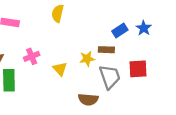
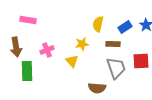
yellow semicircle: (58, 13) -> (98, 24), moved
yellow star: (87, 59) -> (82, 44), moved

